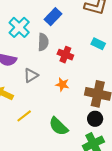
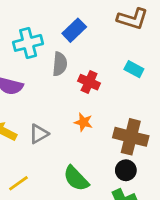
cyan cross: (19, 27) -> (28, 43), turned 30
gray triangle: (31, 75) -> (39, 134), moved
yellow line: (24, 116) -> (18, 183), moved

